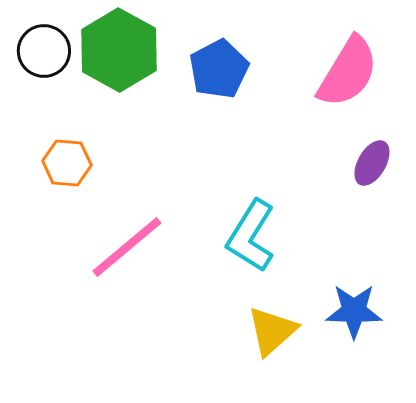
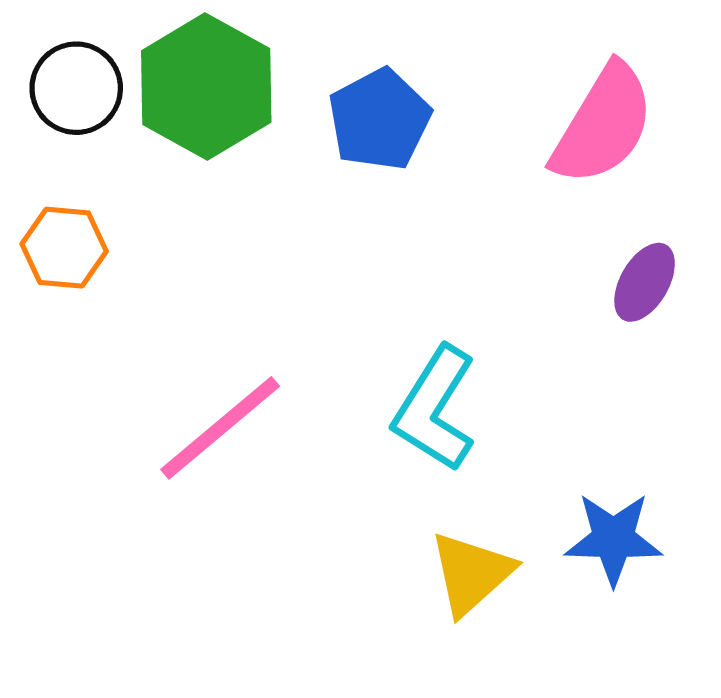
orange hexagon: (67, 163) -> (64, 248), moved

